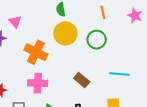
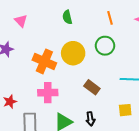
pink triangle: (15, 22) -> (21, 21), moved
yellow circle: (65, 33) -> (73, 53), moved

